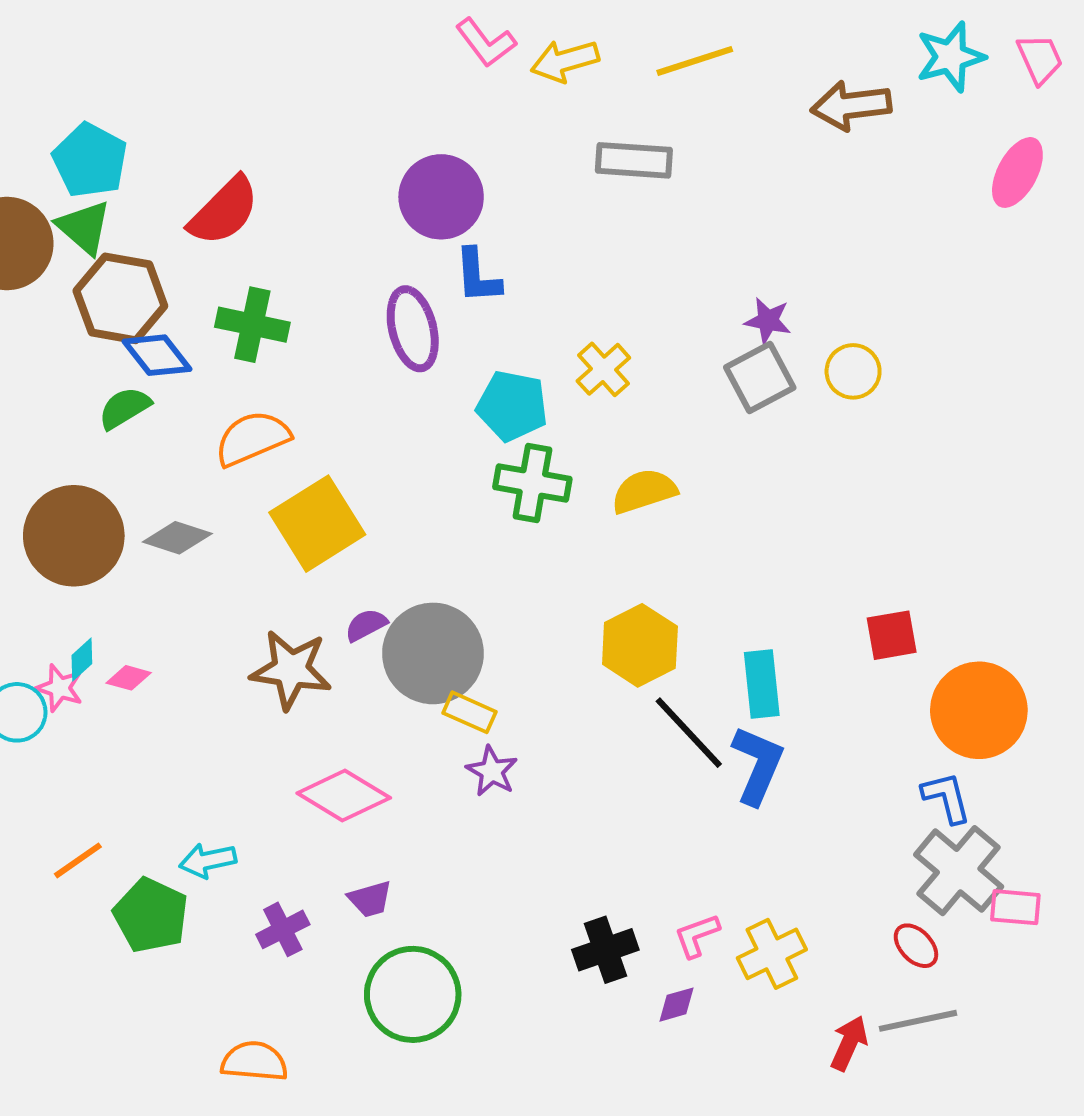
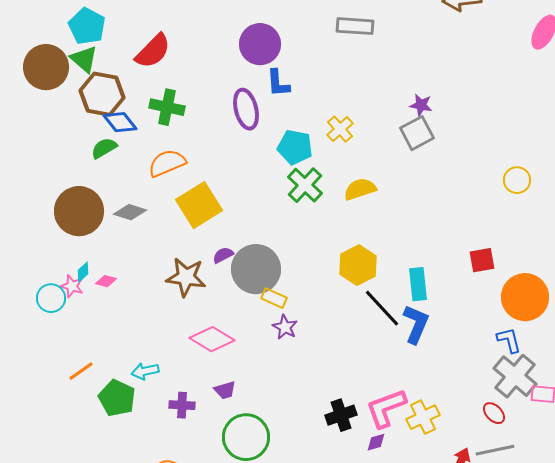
yellow circle: (853, 371) -> (517, 180), moved
green cross: (532, 483) -> (305, 185), turned 33
purple cross: (283, 929) -> (182, 405), turned 30
pink L-shape: (697, 936) -> (386, 408), size x1.8

